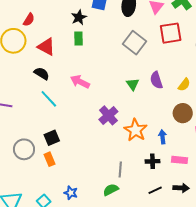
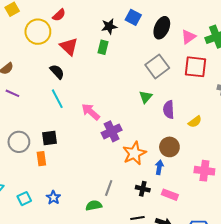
pink arrow: (80, 82) -> (91, 112), moved
green triangle: (133, 84) -> (146, 97), moved
brown circle: (183, 113) -> (169, 147), moved

